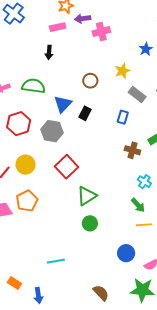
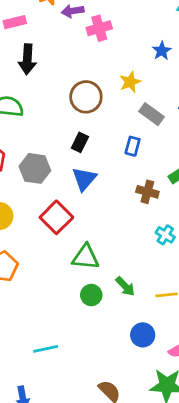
pink rectangle: (58, 27) -> (15, 22), moved
black arrow: (49, 52) -> (27, 59), size x1.5
brown circle: (90, 81) -> (86, 97), size x1.5
blue triangle: (63, 104) -> (84, 179), moved
green triangle: (87, 196) -> (86, 257), turned 40
green arrow: (138, 205) -> (125, 286), moved

